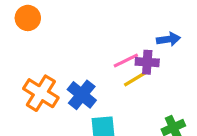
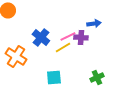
yellow line: (136, 78) -> (63, 47), moved
blue cross: (82, 95) -> (41, 37), moved

